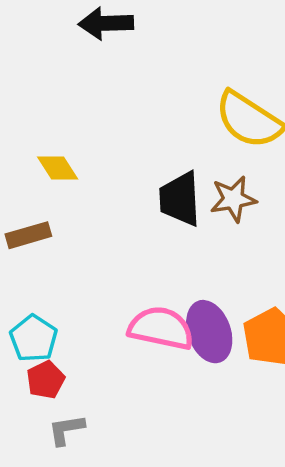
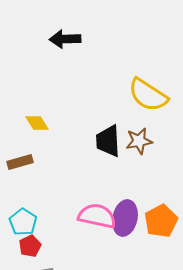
purple ellipse: (209, 332) -> (125, 218), turned 32

